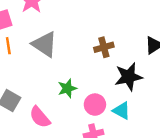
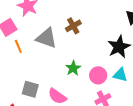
brown cross: (104, 47) -> (73, 26), moved

